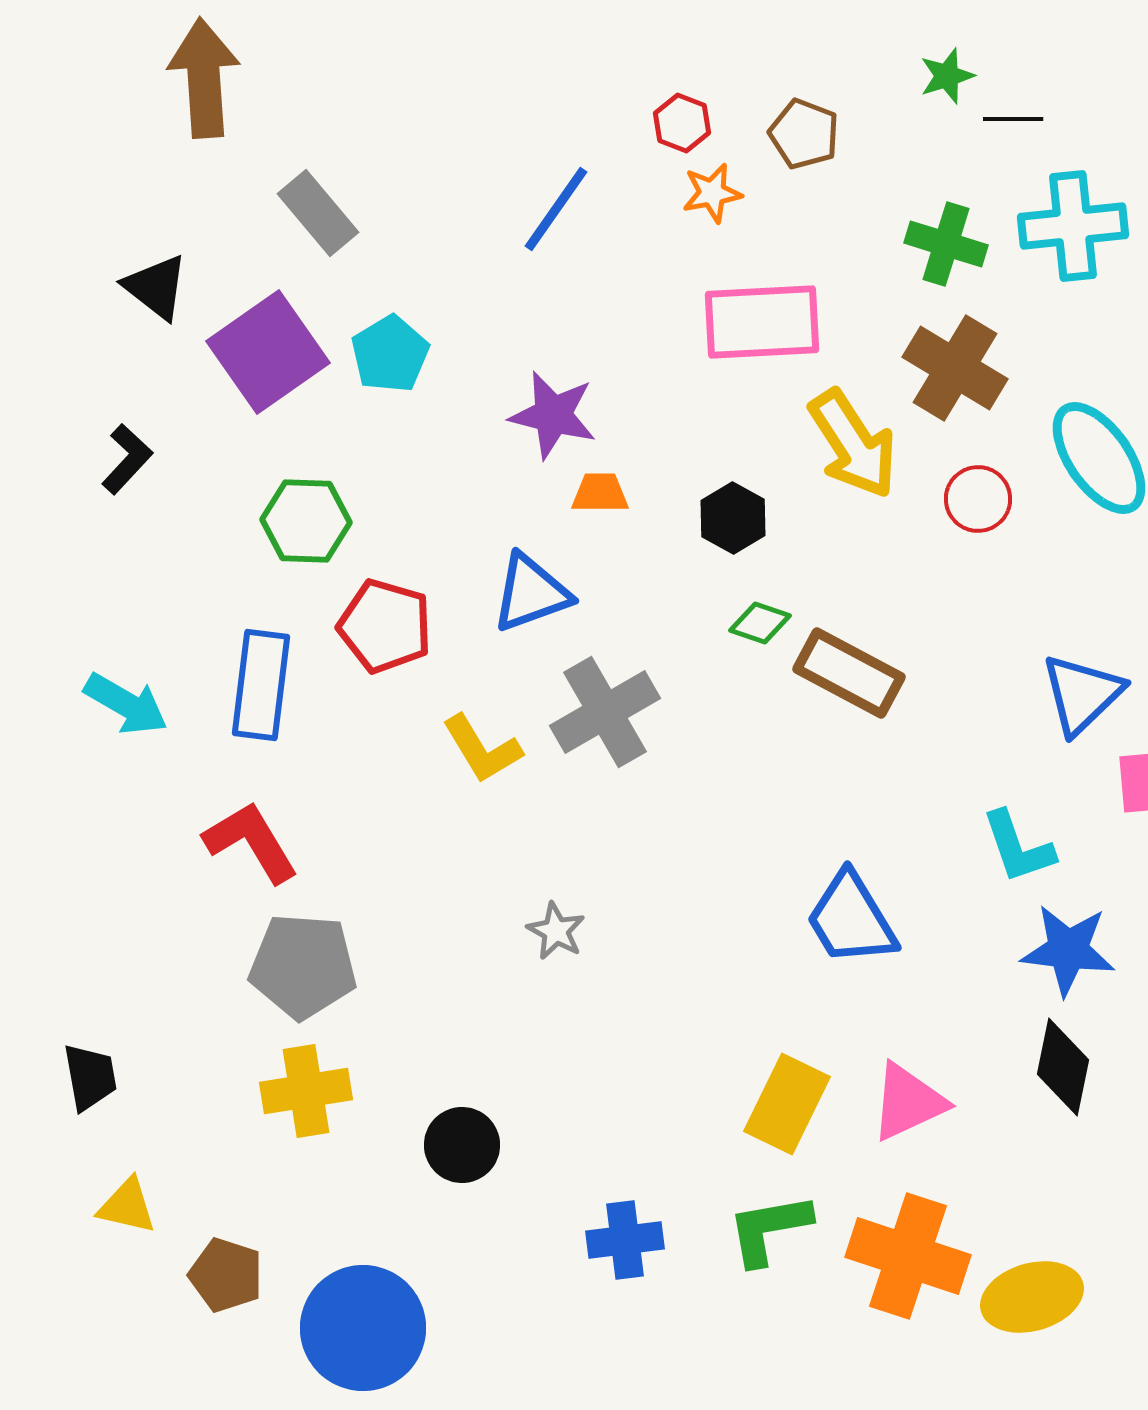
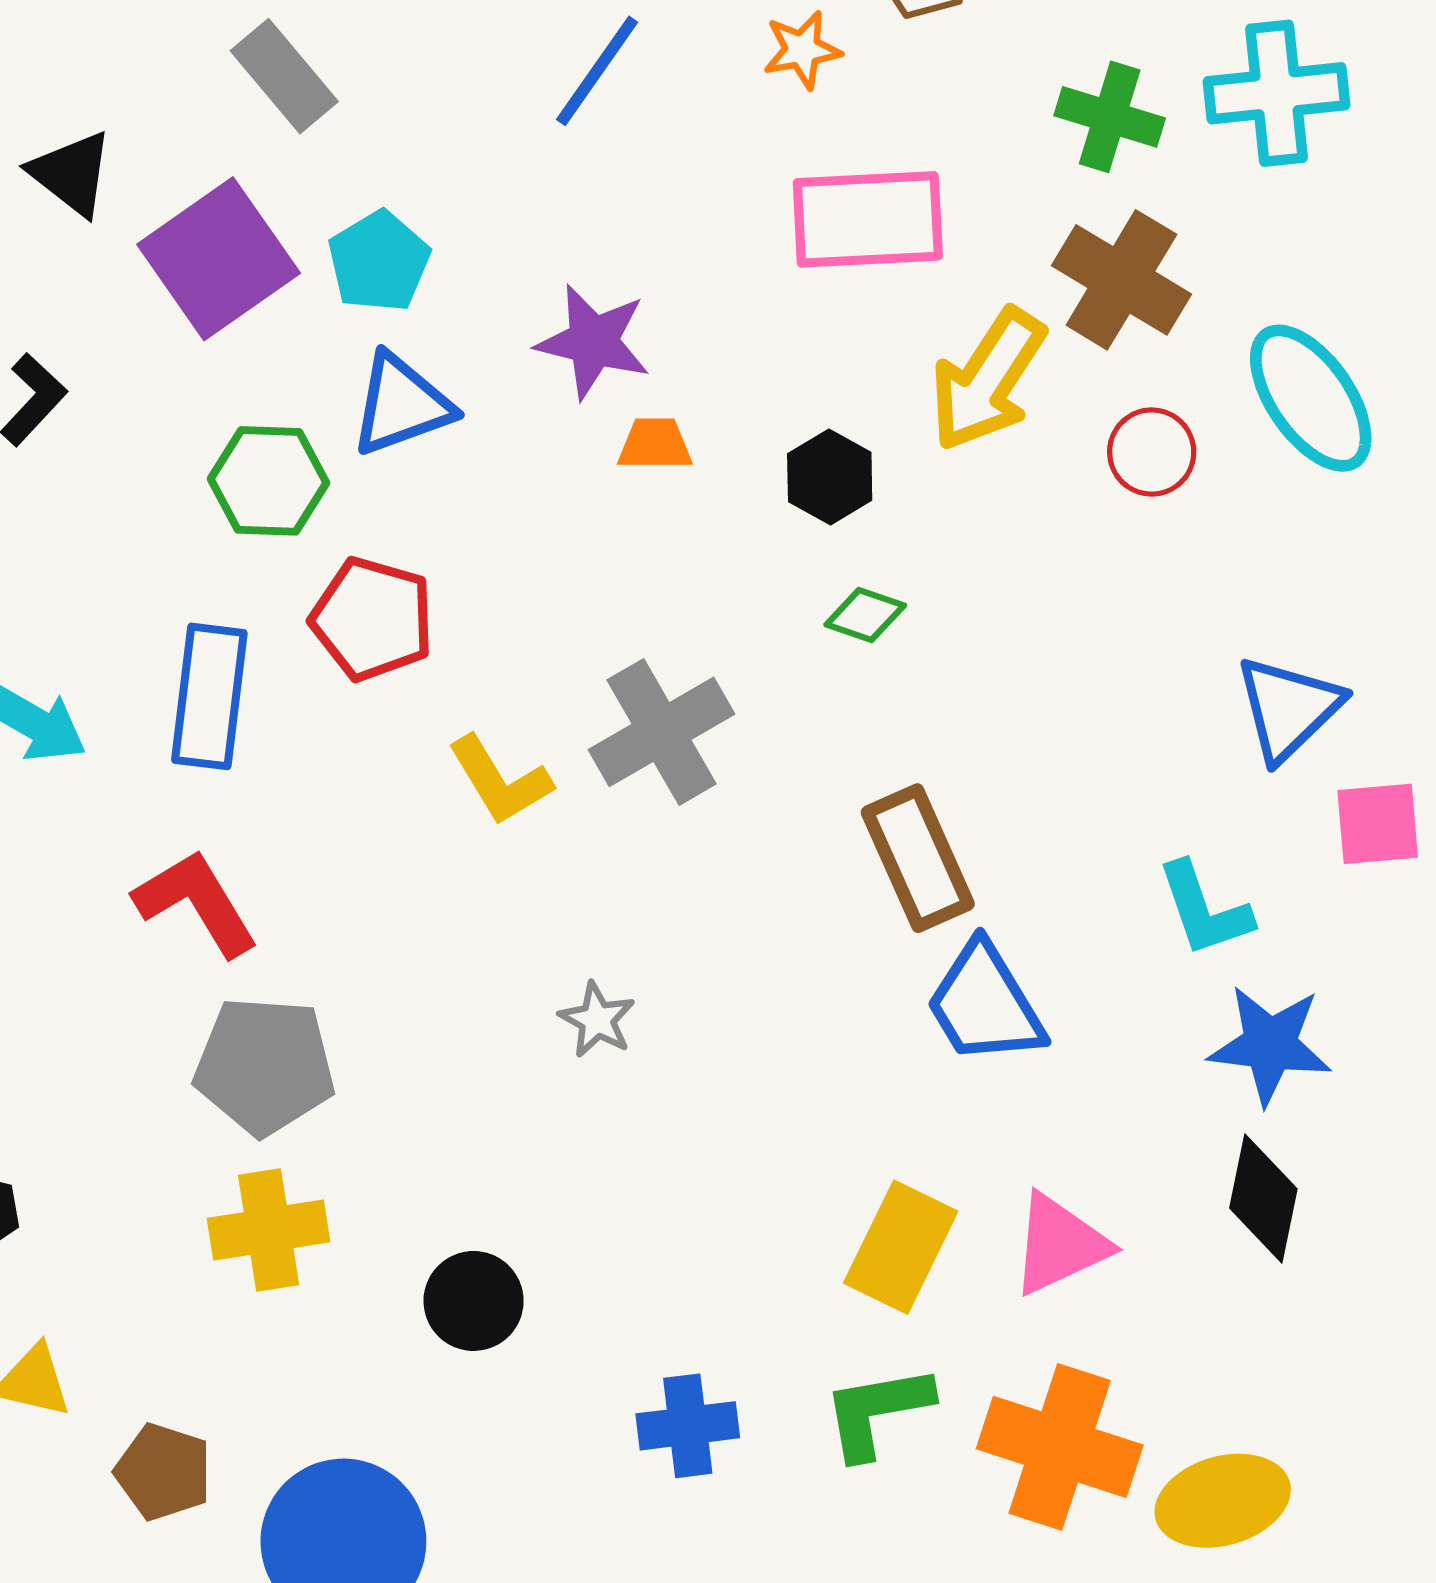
yellow arrow: (853, 444) -> (987, 380), turned 66
blue triangle: (531, 593) -> (401, 405), moved
brown rectangle: (849, 673) -> (918, 858), moved, turned 38

